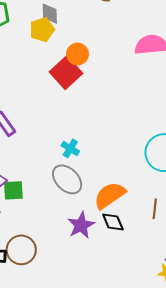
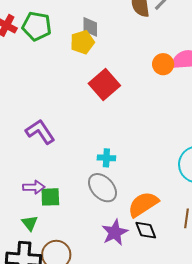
orange circle: (78, 54) -> (163, 64), moved
cyan cross: (70, 148) -> (106, 158), turned -30

